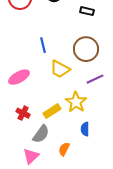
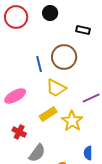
brown circle: (86, 49) -> (64, 57), moved
yellow rectangle: (52, 111) -> (48, 114), moved
blue semicircle: (85, 129) -> (88, 153), moved

